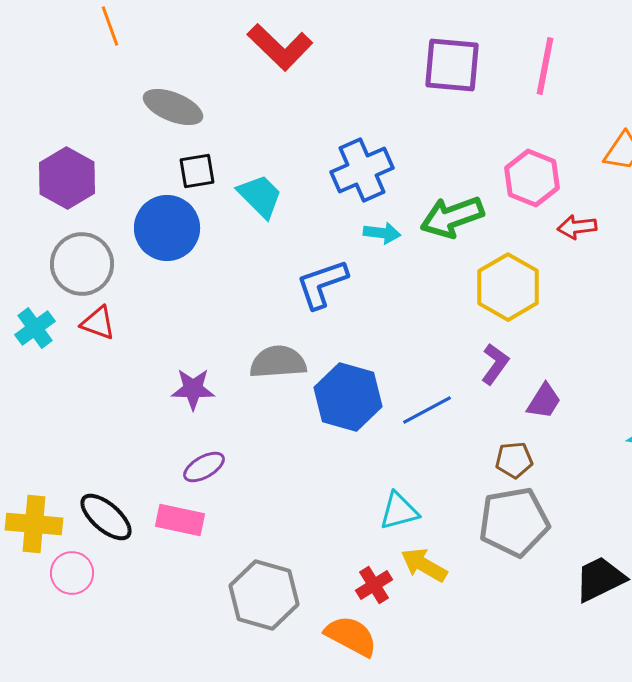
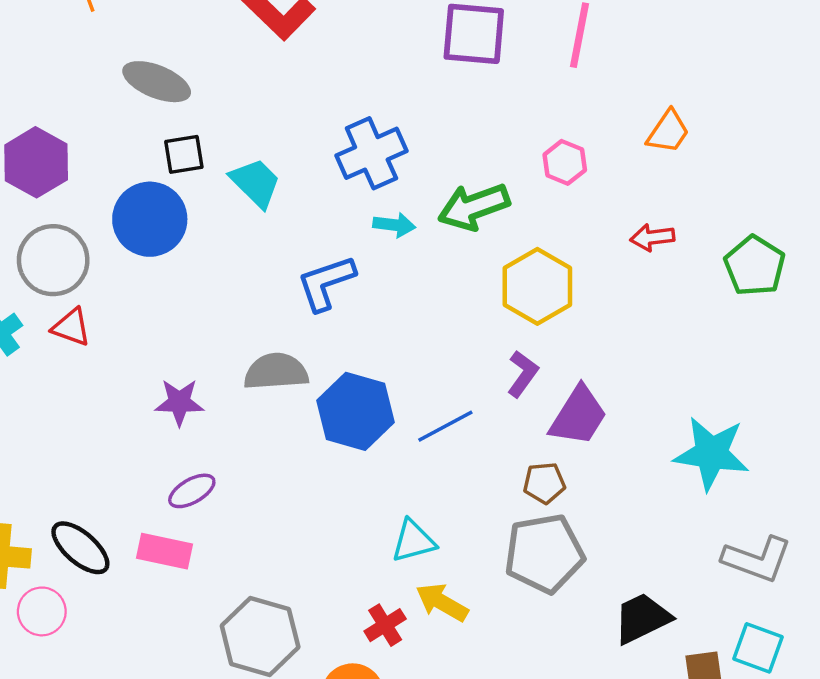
pink hexagon: (532, 178) -> (565, 162), size x0.7
red arrow: (577, 227) -> (652, 237), moved
purple trapezoid: (544, 401) -> (578, 416), size x1.5

